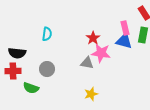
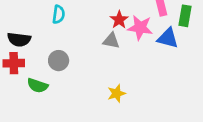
blue triangle: (124, 41) -> (168, 38), moved
pink star: (101, 53) -> (140, 28), moved
gray triangle: (87, 63) -> (111, 41), moved

